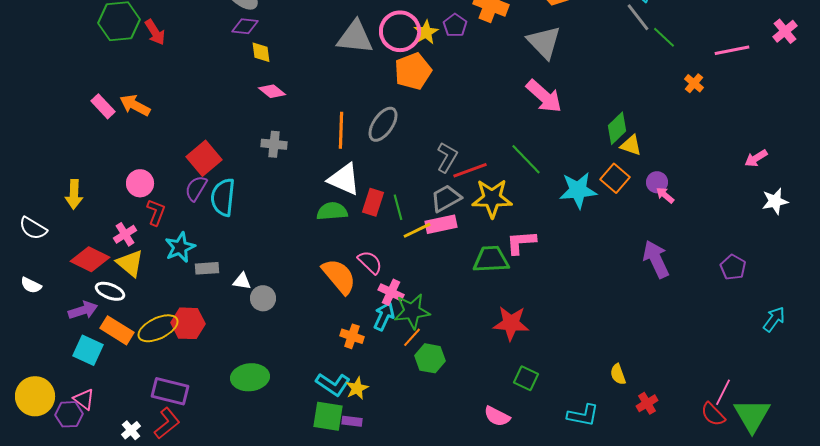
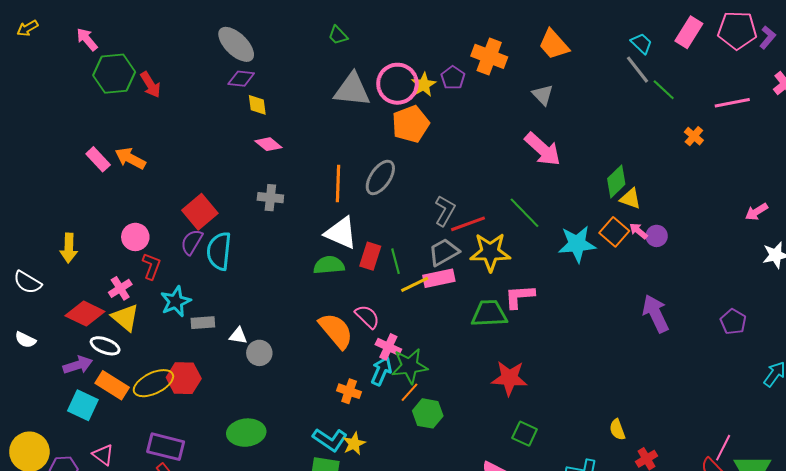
gray triangle: (544, 42) -> (543, 95), size x0.6
pink arrow: (665, 195) -> (638, 231), moved
pink triangle: (84, 399) -> (103, 455), moved

